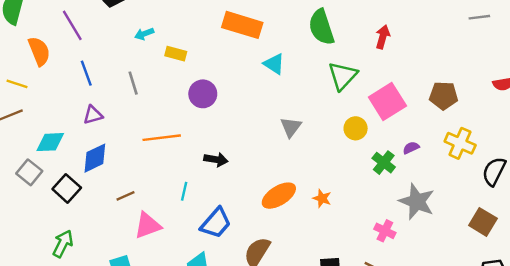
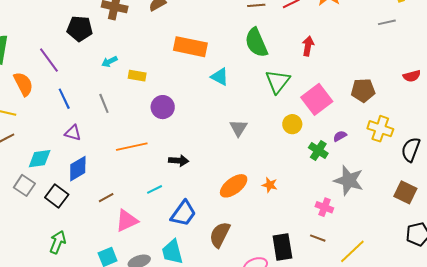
purple triangle: (93, 115) -> (73, 133), turned 36
cyan line: (184, 191) -> (155, 189), turned 56

